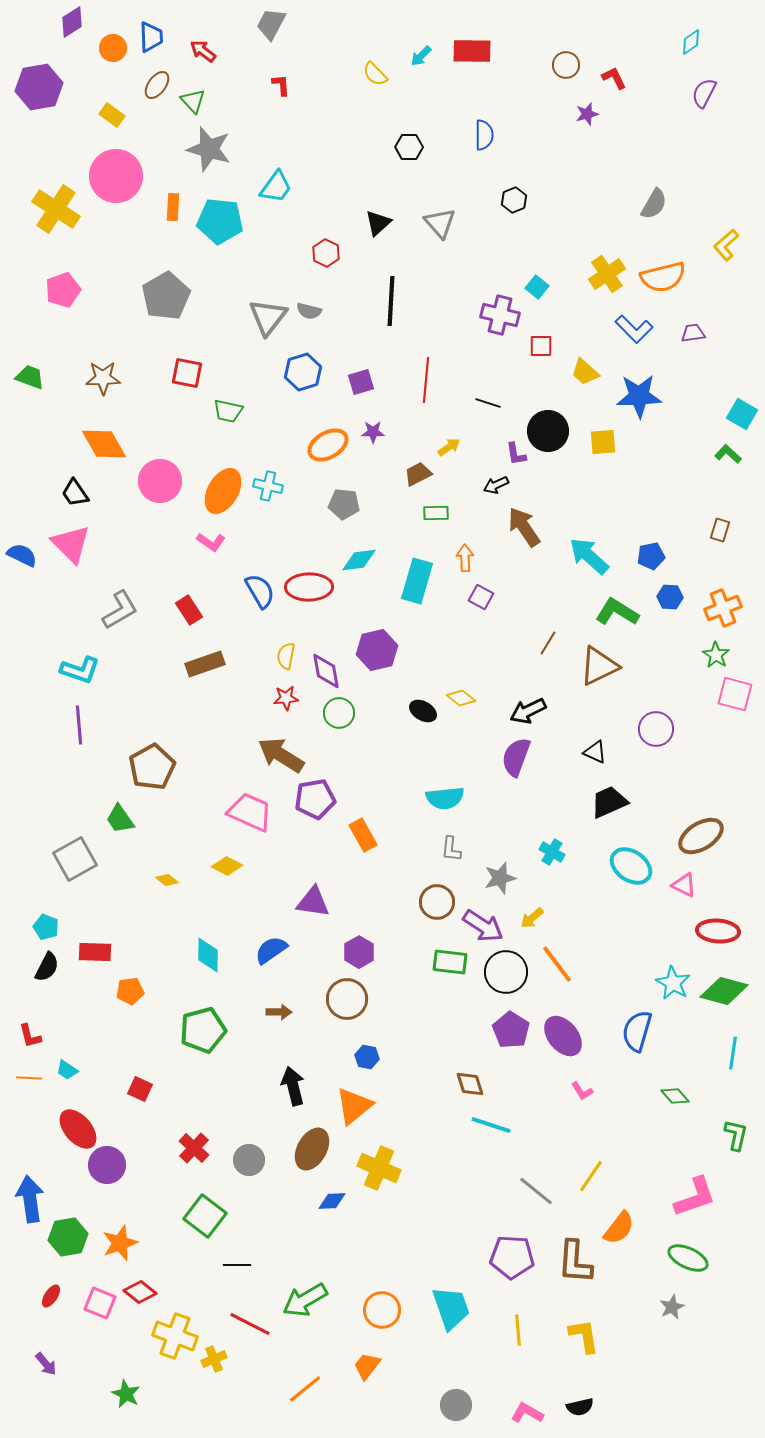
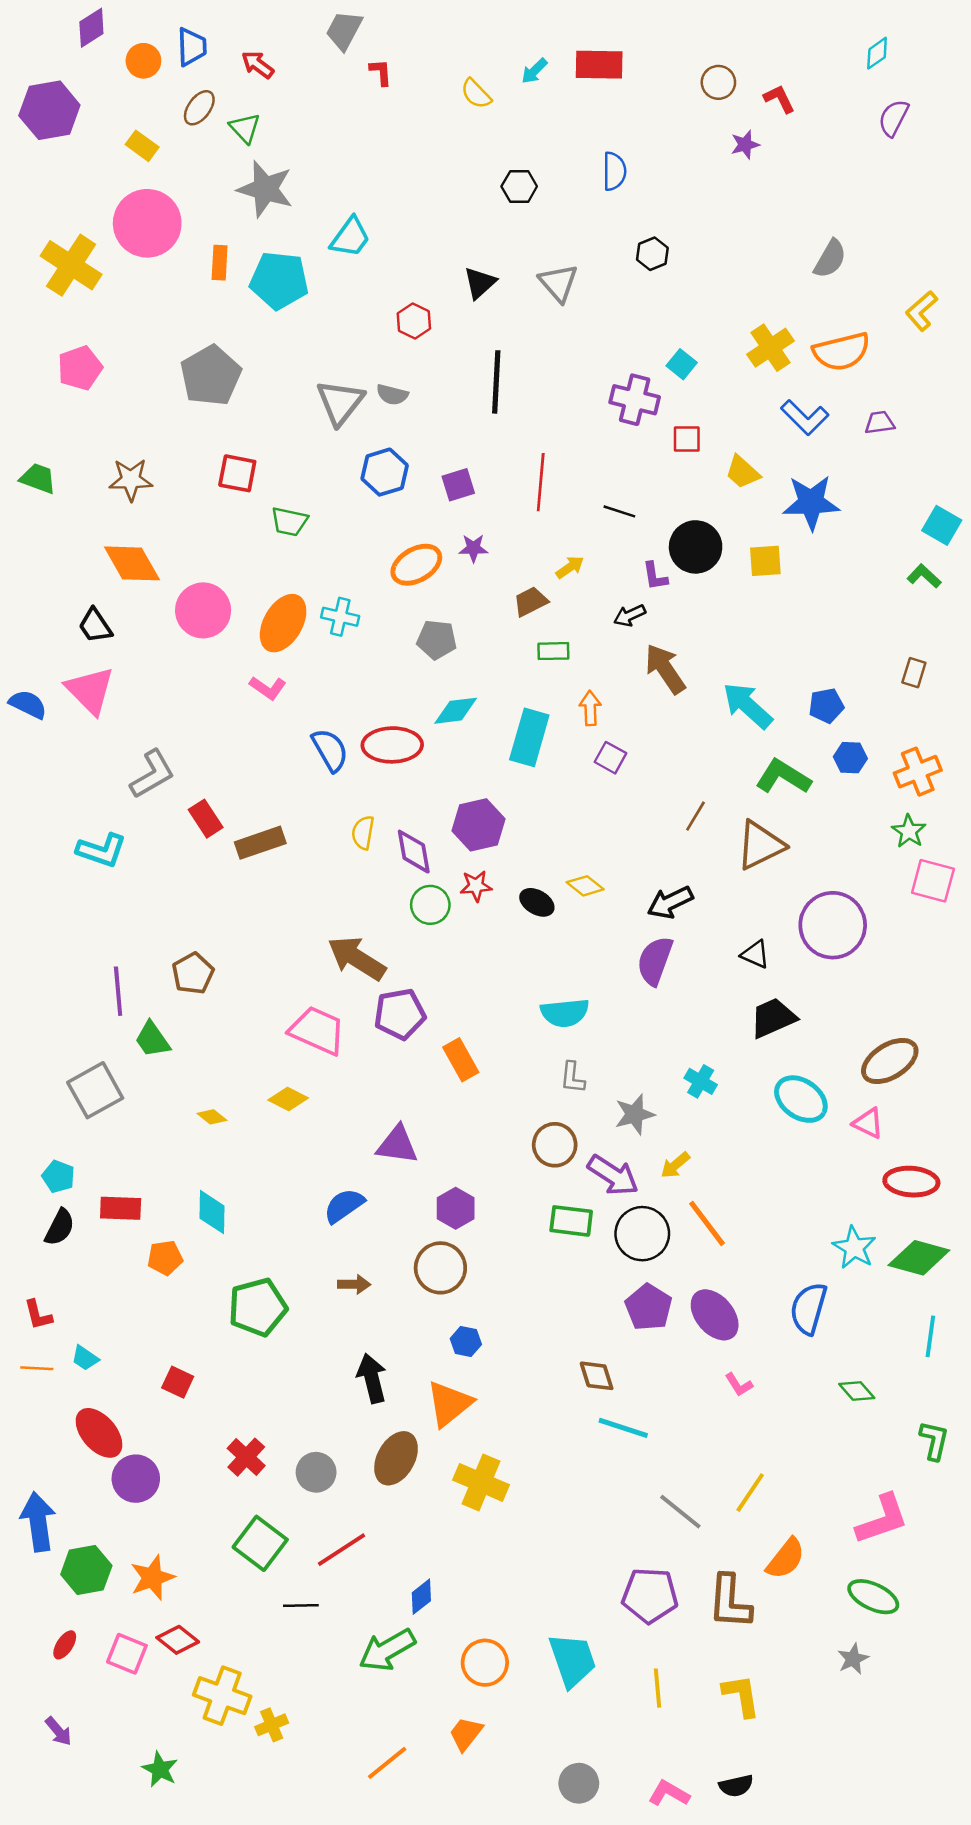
red L-shape: (281, 85) -> (381, 72), moved
red rectangle: (189, 610) -> (206, 819), moved
red star: (286, 698) -> (476, 886), moved
purple line: (79, 725) -> (118, 991), moved
purple circle: (656, 729) -> (833, 925), size x1.5
brown pentagon: (152, 767) -> (193, 973), size x0.7
cyan diamond: (208, 955) -> (212, 1212), moved
blue diamond: (332, 1201) -> (421, 1597), moved, turned -36
red line: (250, 1324) -> (341, 1550), moved, turned -60

